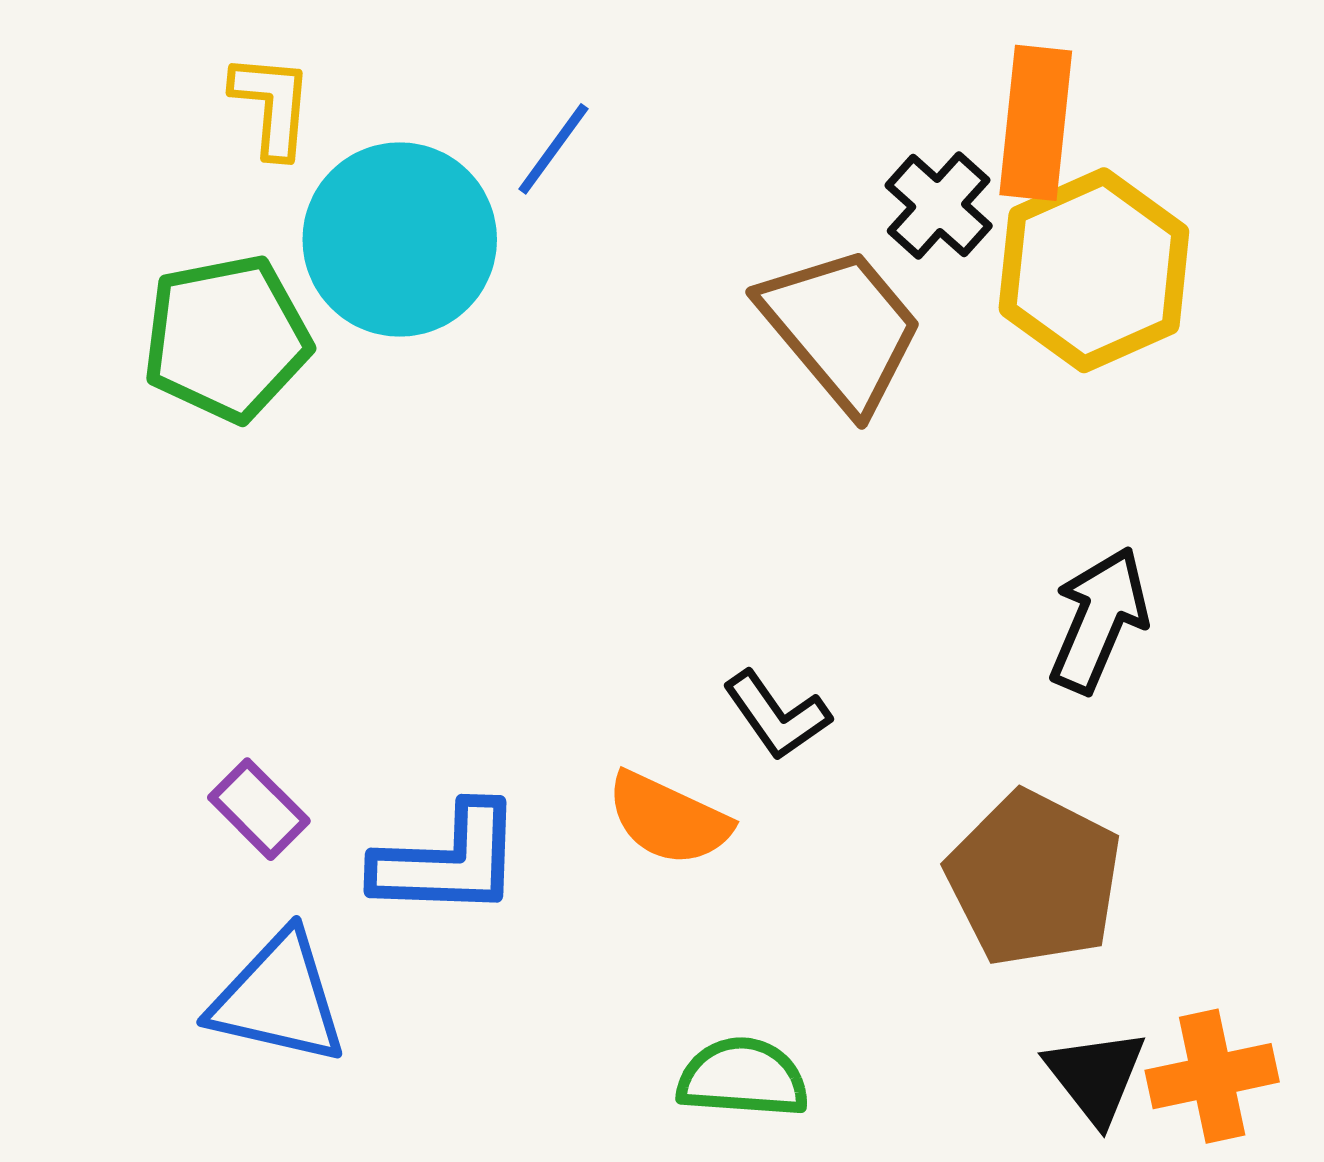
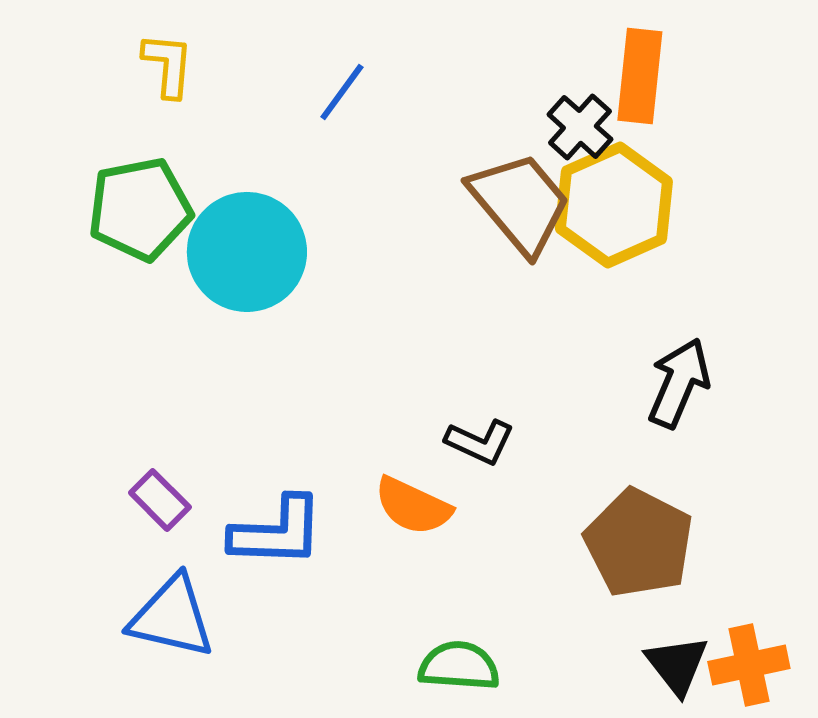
cyan circle: (400, 240) -> (247, 252), moved
yellow hexagon: (1094, 270) -> (614, 205), moved
black L-shape: (777, 715) -> (480, 442), turned -30

